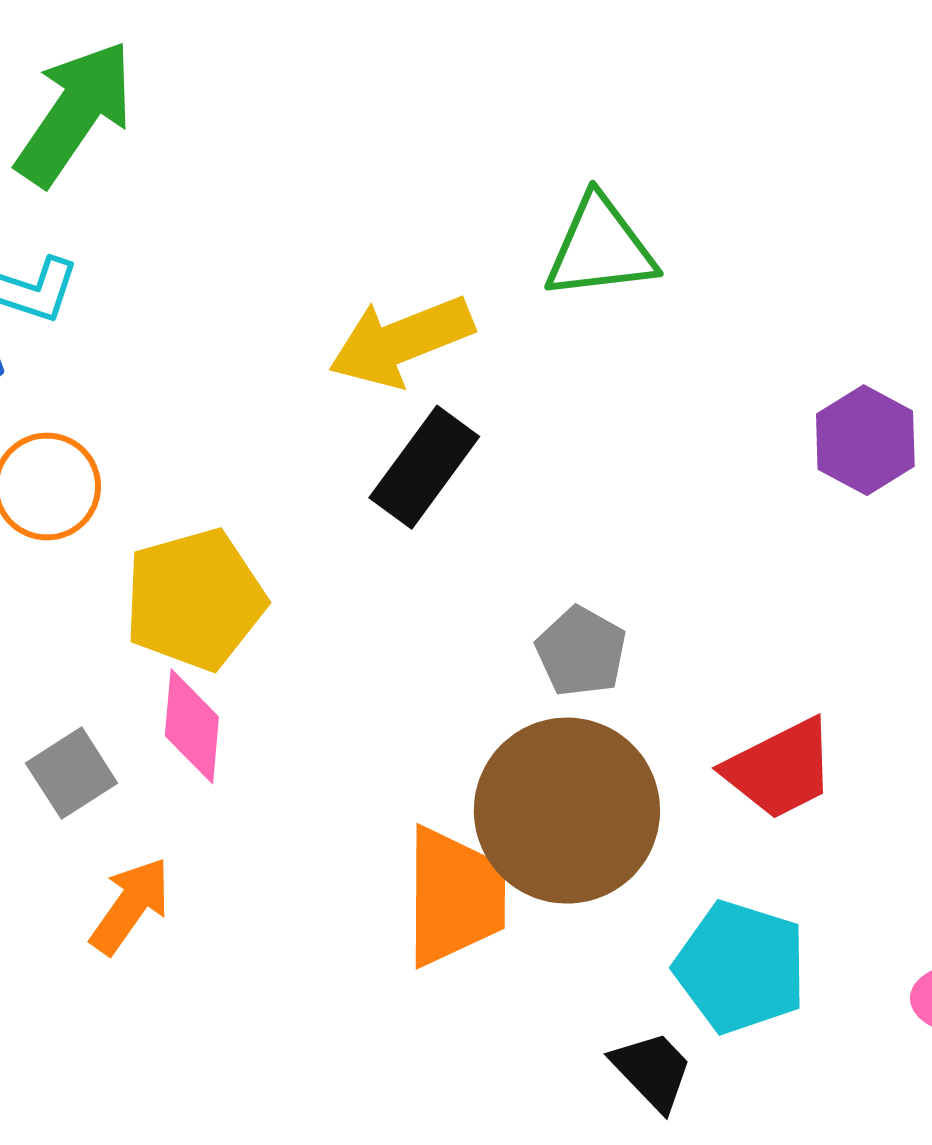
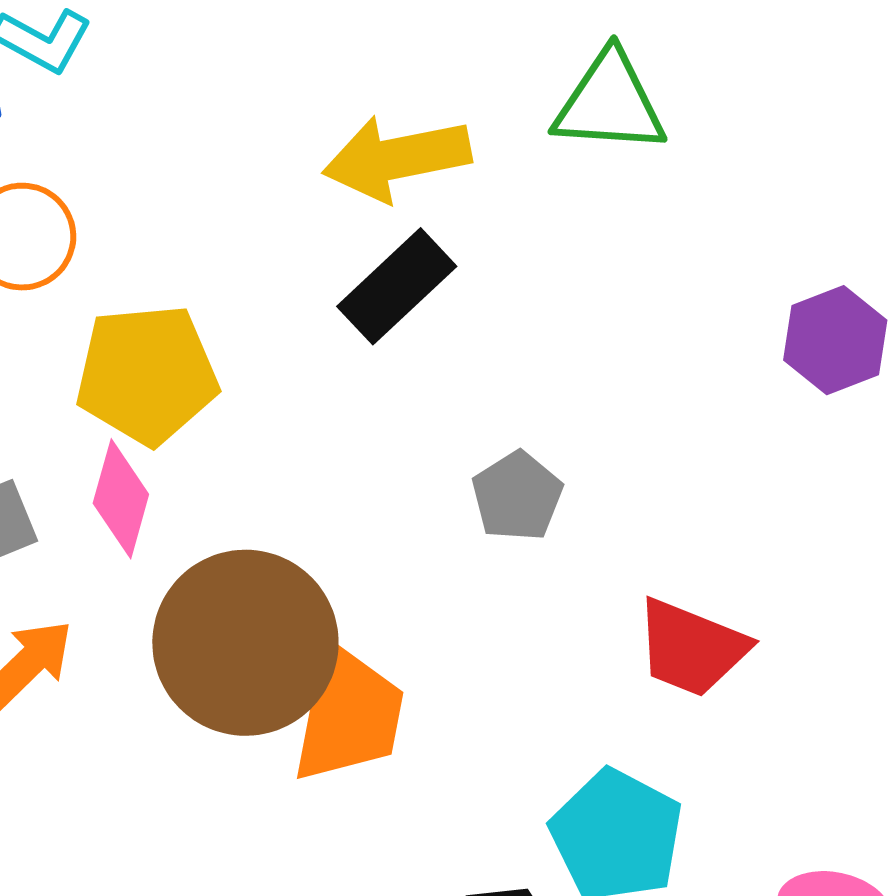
red trapezoid: (780, 769) -> (692, 648), turned 38
brown circle: (567, 811) -> (245, 643), moved

